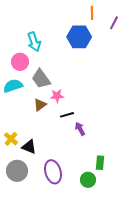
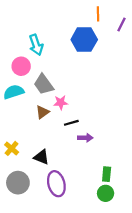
purple arrow: (80, 129) -> (85, 138), turned 120
black triangle: (29, 147) -> (41, 157), moved
green circle: (88, 180) -> (106, 193), moved

